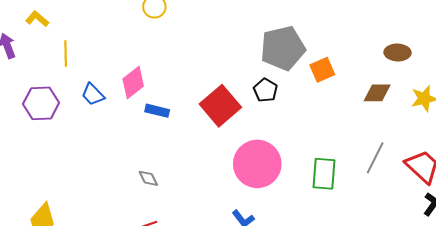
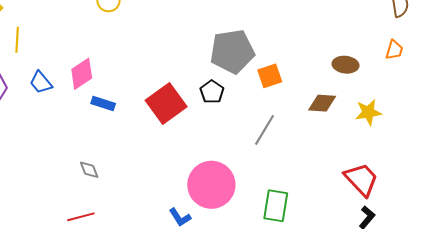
gray line: (375, 158) -> (265, 130), moved
pink circle: (257, 164) -> (211, 185), moved
green rectangle: (324, 174) -> (276, 206), moved

